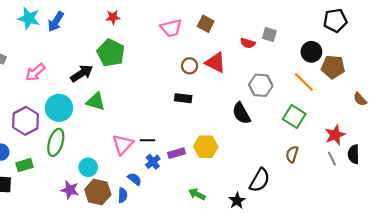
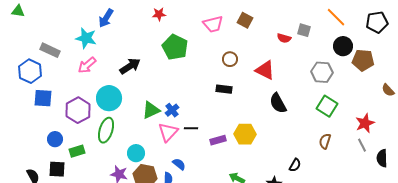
cyan star: (29, 18) -> (86, 38), moved
black pentagon: (335, 20) -> (377, 22), moved
green pentagon: (111, 53) -> (175, 47), moved
red triangle: (215, 63) -> (265, 70), moved
orange line: (304, 82) -> (336, 17), moved
gray hexagon: (261, 85) -> (322, 72), moved
green triangle: (96, 101) -> (151, 110), moved, turned -42
black semicircle: (354, 154) -> (382, 158), moved
blue cross: (153, 162) -> (172, 110), moved
black semicircle: (260, 180) -> (295, 165), size x0.6

